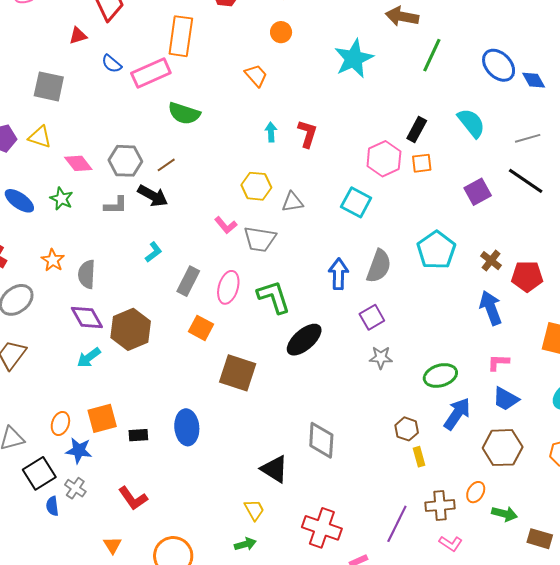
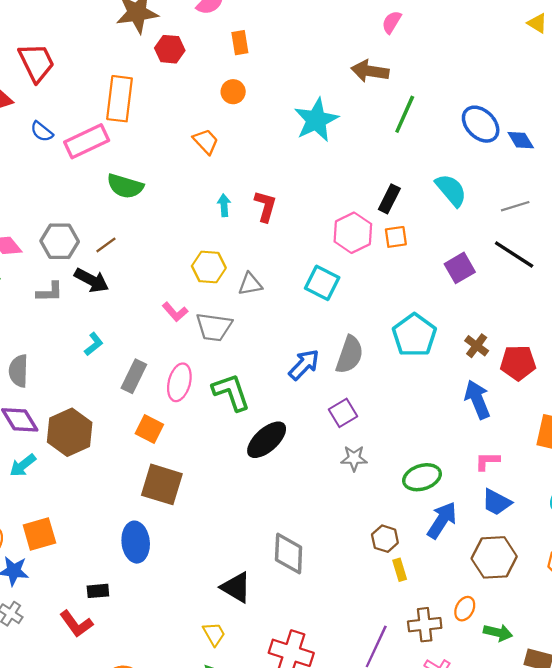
blue arrow: (338, 274) -> (304, 365), turned 44
brown square: (238, 373) -> (162, 484), moved
black rectangle: (138, 435) -> (98, 591), moved

